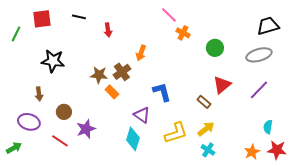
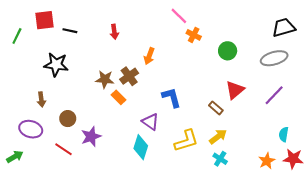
black line: (79, 17) -> (70, 31), moved

